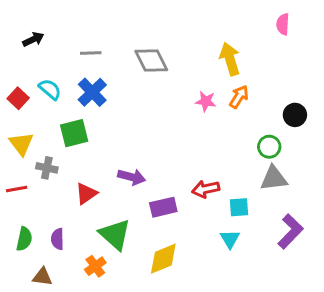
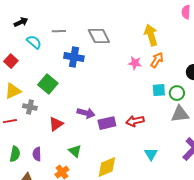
cyan semicircle: (50, 89) -> (34, 42), moved
blue cross: (92, 92) -> (74, 57), moved, turned -36
green square: (74, 133) -> (48, 84), turned -36
yellow triangle: (21, 144) -> (13, 91), turned 42
purple rectangle: (163, 207) -> (107, 123), moved
cyan square: (239, 207) -> (159, 90), moved
green triangle: (115, 234) -> (75, 151), size x0.6

